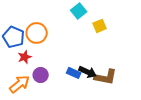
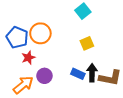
yellow square: (100, 26) -> (87, 43), moved
black arrow: (88, 72) -> (92, 73), turned -114

